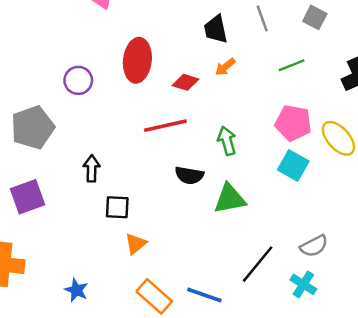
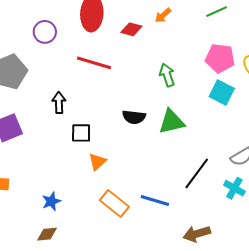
red line: (165, 126) -> (94, 63), moved, turned 32
black semicircle: (189, 175) -> (134, 117), moved
blue star: (76, 290) -> (51, 201), turned 30

